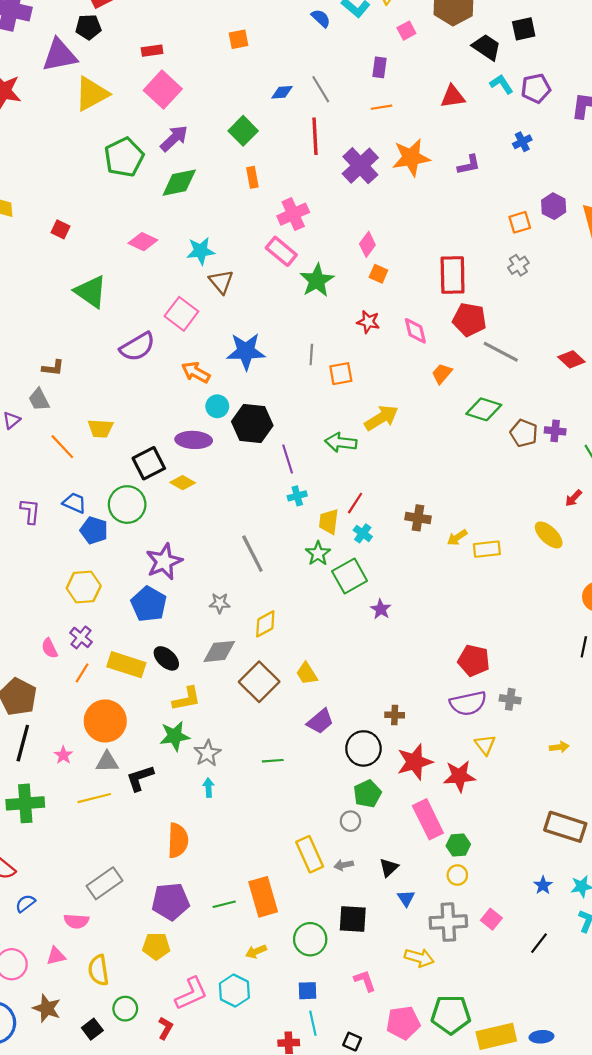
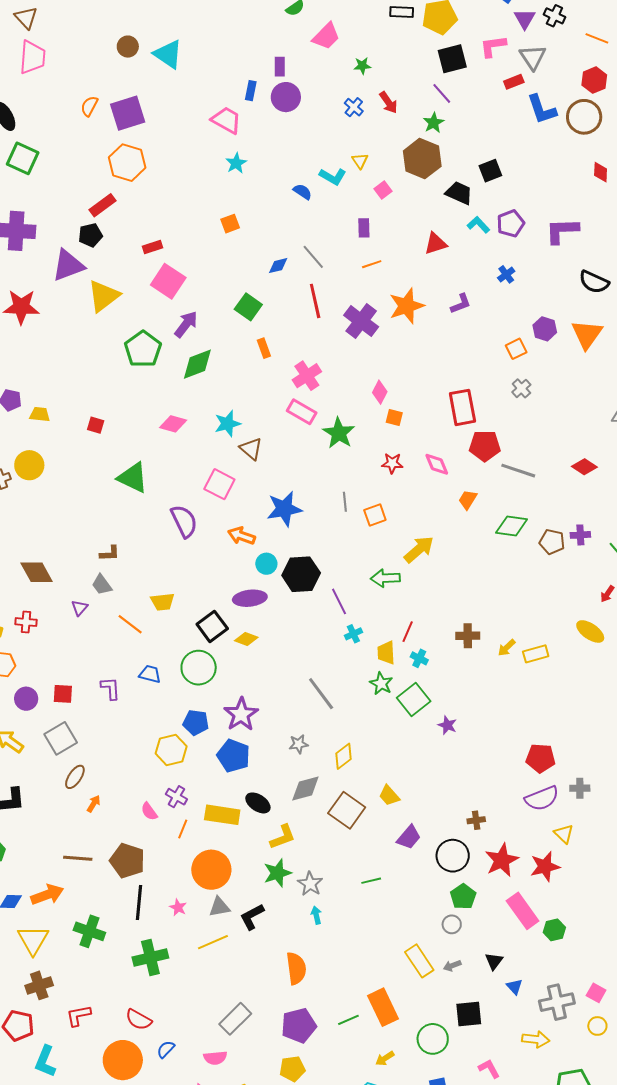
purple semicircle: (137, 347) -> (184, 521), turned -76
blue pentagon: (94, 530) -> (196, 722), moved
yellow circle: (457, 875) -> (597, 1026), moved

